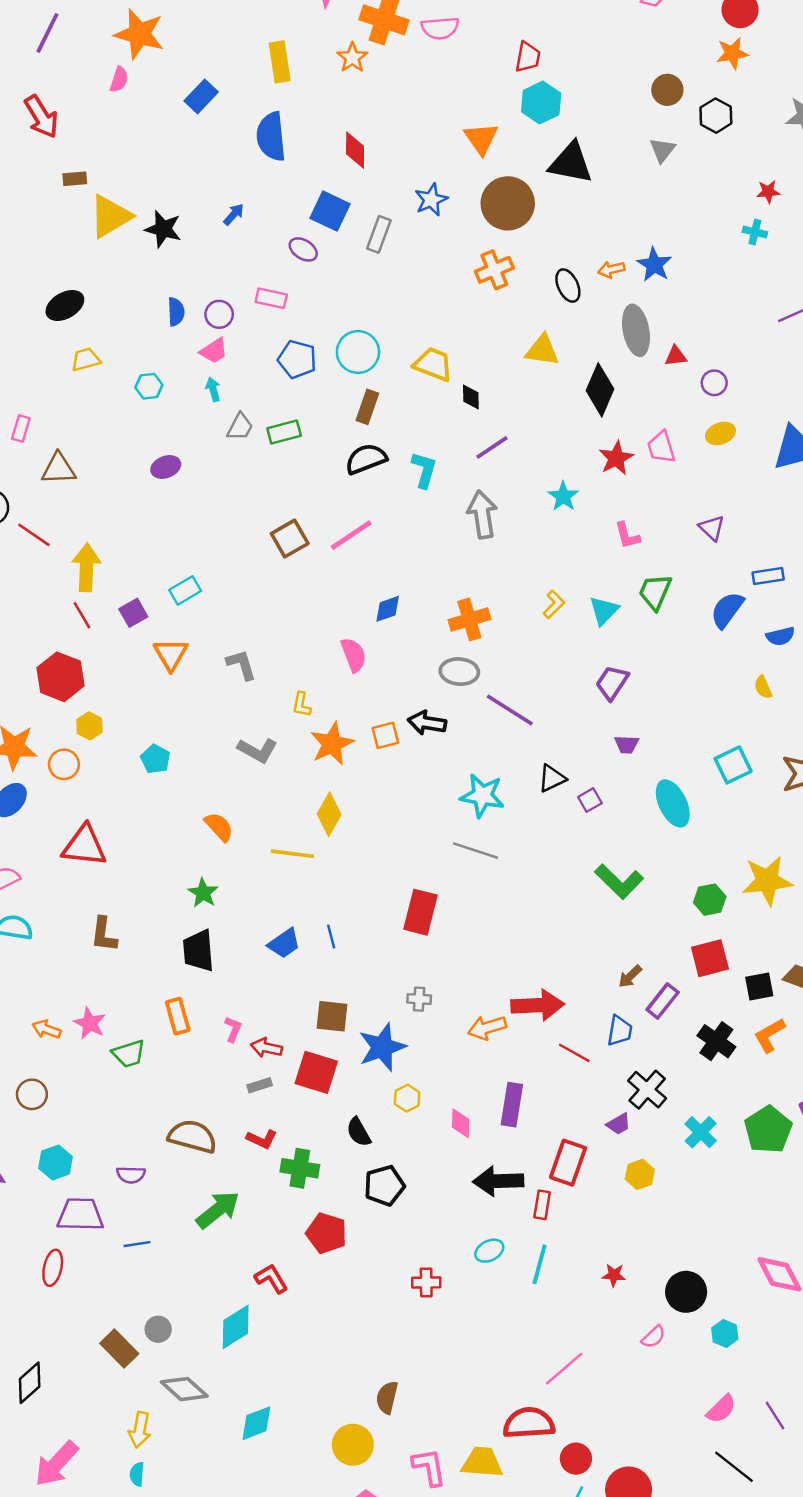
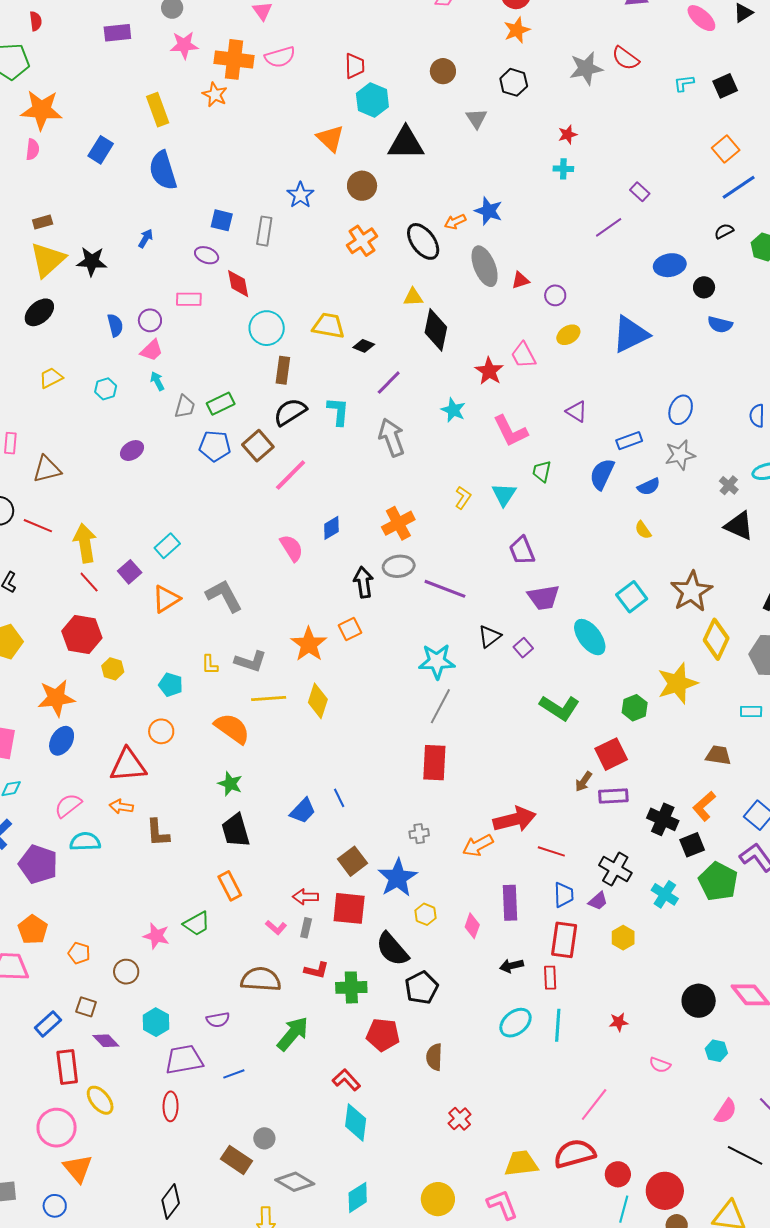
brown circle: (667, 90) -> (443, 71), moved
red diamond: (355, 150) -> (238, 284), moved
brown rectangle: (75, 179) -> (43, 222), moved
brown circle: (508, 203) -> (362, 186), size x0.7
blue square: (330, 211) -> (222, 220), size x0.7
black ellipse: (568, 286) -> (423, 241), size x1.4
black ellipse: (65, 305) -> (39, 312), moved
yellow triangle: (542, 350) -> (413, 297), size x0.7
blue pentagon: (297, 359) -> (215, 446), moved
black diamond: (600, 390) -> (436, 330), moved
black diamond: (471, 397) -> (364, 346), turned -55
pink L-shape: (627, 536) -> (510, 431), size x1.5
brown square: (290, 539) -> (258, 446), moved
green trapezoid: (655, 592) -> (542, 471), size x0.7
orange triangle: (171, 654) -> (166, 599), turned 40
pink semicircle: (354, 655) -> (292, 548), moved
gray L-shape: (241, 665) -> (224, 596), size x1.4
purple trapezoid: (612, 683) -> (522, 551), turned -44
yellow L-shape: (302, 705) -> (210, 665), moved
black arrow: (427, 723) -> (363, 582), moved, turned 84
purple trapezoid: (627, 744) -> (544, 597), size x1.6
orange circle: (64, 764) -> (161, 731), moved
orange semicircle: (219, 827) -> (232, 729), size x1.4
gray line: (476, 851) -> (440, 706), turned -69
yellow line: (292, 854) -> (269, 698), moved
red rectangle: (421, 912) -> (434, 763), moved
red square: (710, 958) -> (611, 754), moved
black square: (759, 986) -> (692, 845), moved
purple rectangle: (663, 1001) -> (613, 796), turned 60
brown square: (332, 1016) -> (353, 861), turned -32
pink star: (90, 1023) -> (156, 936), moved
orange arrow: (46, 1029) -> (121, 807), moved
pink L-shape: (233, 1029) -> (276, 927), moved, turned 120
blue trapezoid: (620, 1031) -> (564, 895), moved
gray rectangle: (260, 1085) -> (306, 928), turned -48
pink diamond: (461, 1123) -> (472, 926), turned 30
black semicircle: (359, 1132) -> (392, 949), size x1.5
black arrow: (498, 1181) -> (511, 966), size x0.6
cyan ellipse: (489, 1251) -> (515, 1023), size x1.4
red cross: (426, 1283) -> (460, 1119), moved, turned -30
black circle: (686, 1292) -> (699, 1001), moved
cyan diamond: (236, 1327) -> (356, 1122), moved, turned -39
pink semicircle: (653, 1337) -> (660, 1065), turned 75
brown semicircle: (387, 1397) -> (434, 1057), moved
yellow trapezoid: (482, 1462) -> (521, 1164), moved

